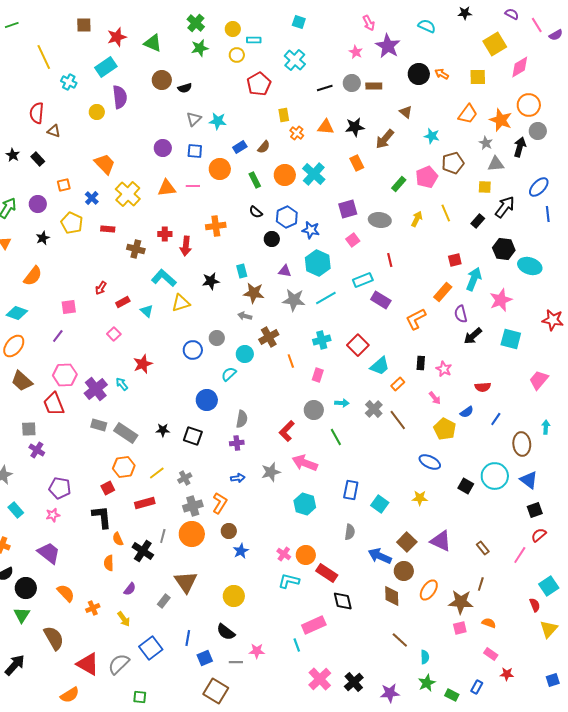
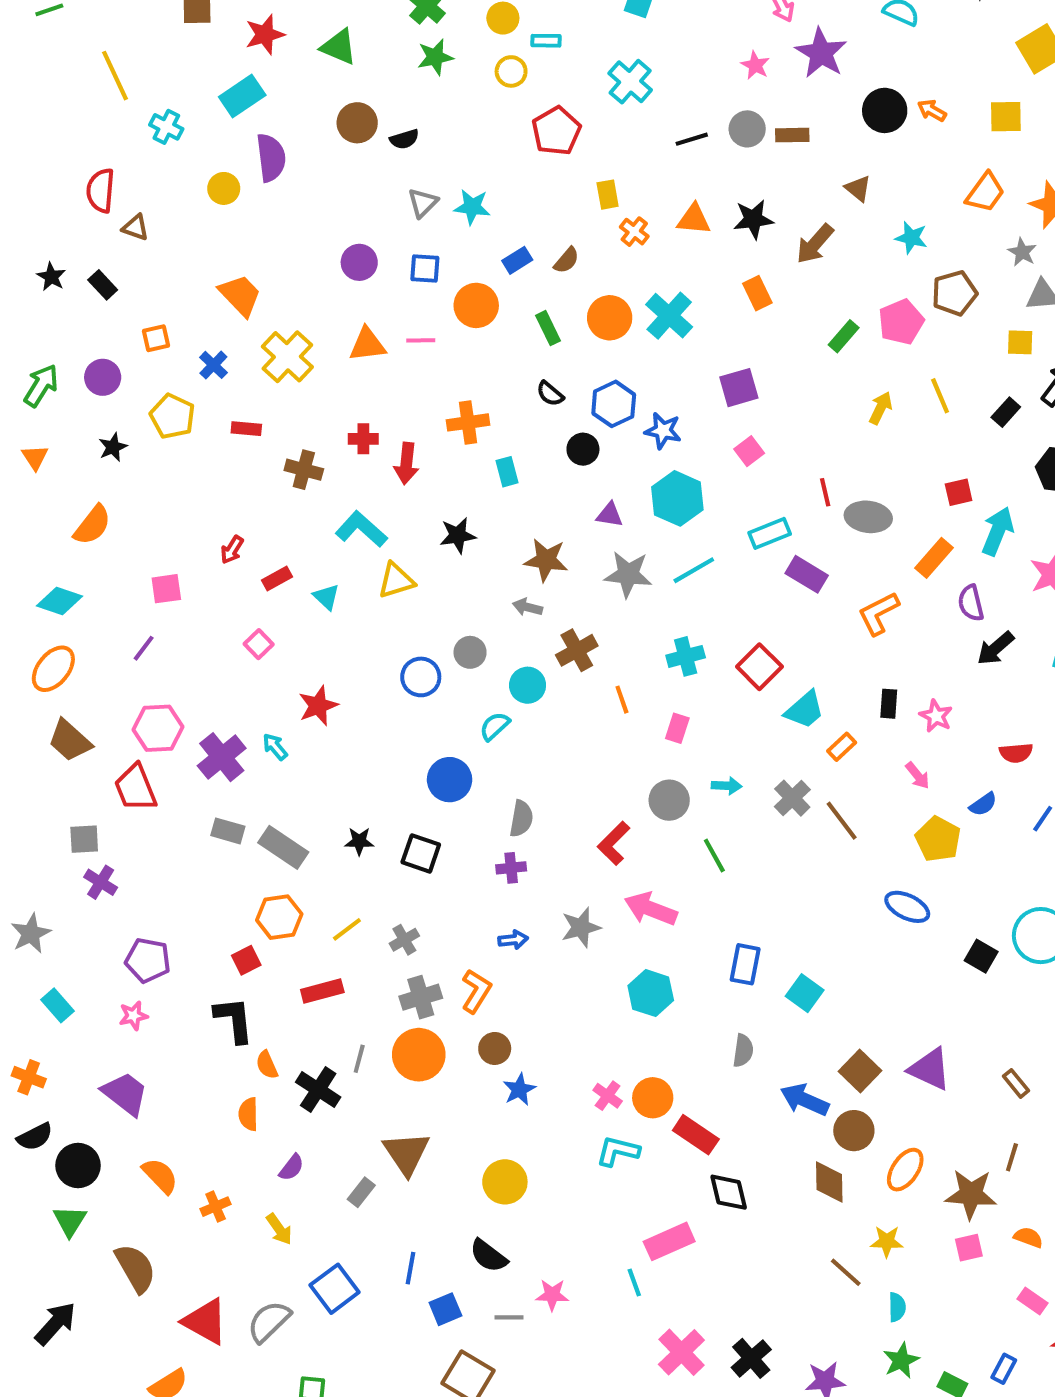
gray ellipse: (380, 220) -> (868, 517), moved
cyan rectangle: (242, 271) -> (507, 472), moved
yellow star: (420, 498) -> (887, 1241), moved

